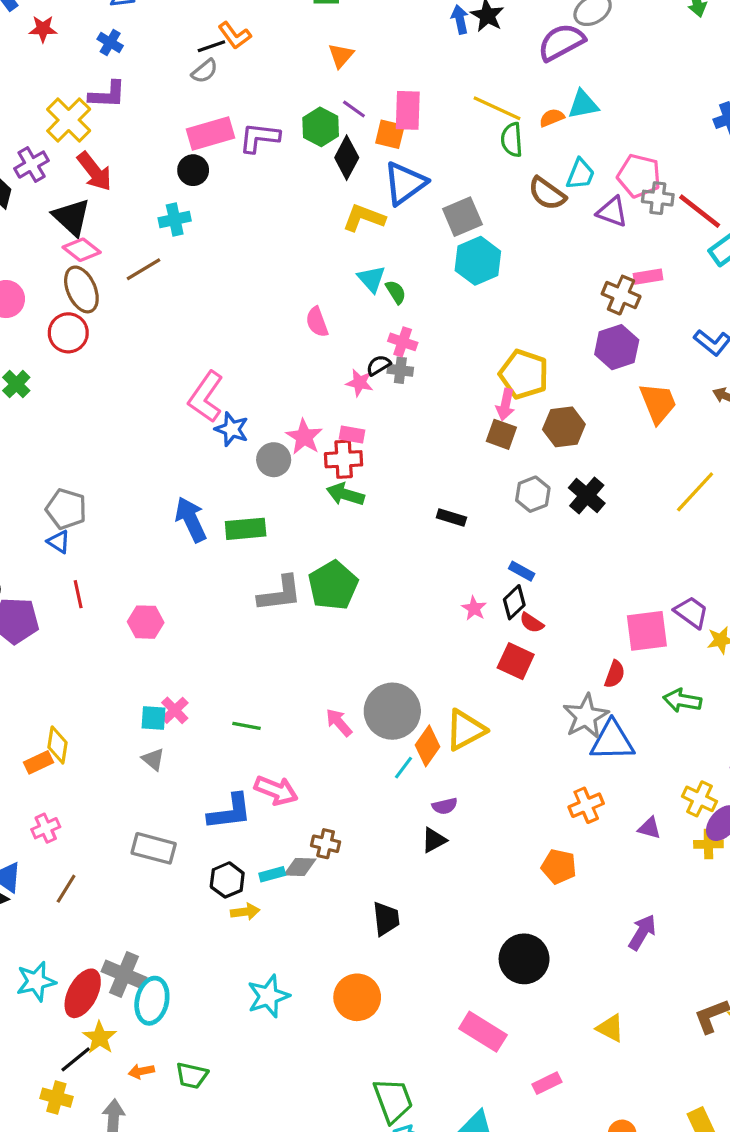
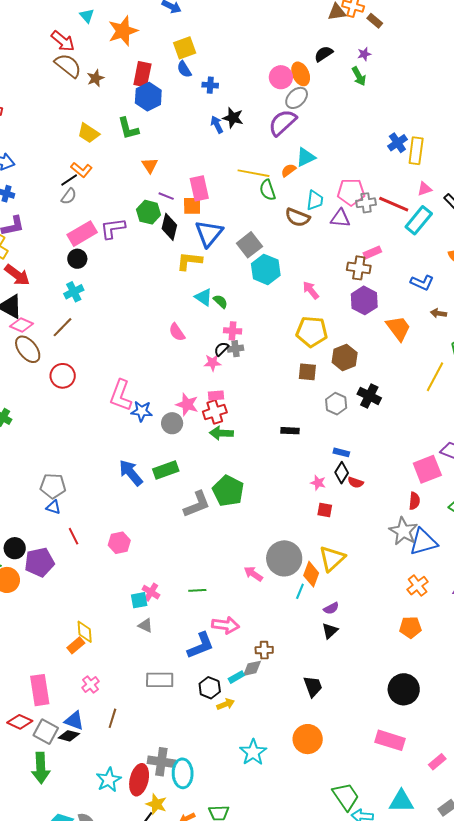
red circle: (68, 333) -> (63, 376), moved
pink arrow: (505, 404) -> (311, 290), moved, turned 144
red square: (516, 661) -> (325, 510), moved, size x0.7

